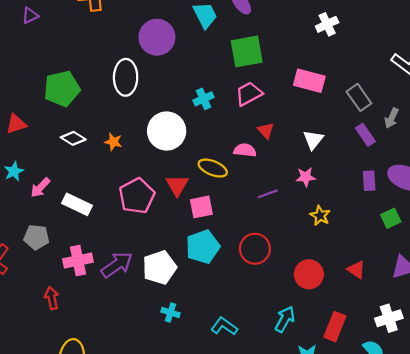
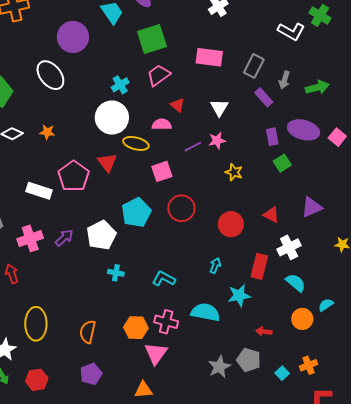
white ellipse: (126, 77) -> (50, 75), turned -32
gray rectangle: (359, 97) -> (254, 66), turned 70
white circle: (167, 131) -> (112, 118), moved
purple line: (268, 194) -> (193, 147), moved
white rectangle: (77, 204) -> (39, 191), moved
pink square: (201, 207) -> (162, 171), moved
green square: (391, 218) -> (282, 163), moved
purple arrow: (117, 265) -> (64, 238), size x0.7
white cross: (389, 318) -> (289, 247), moved
cyan arrow: (285, 319) -> (215, 266), size x0.7

